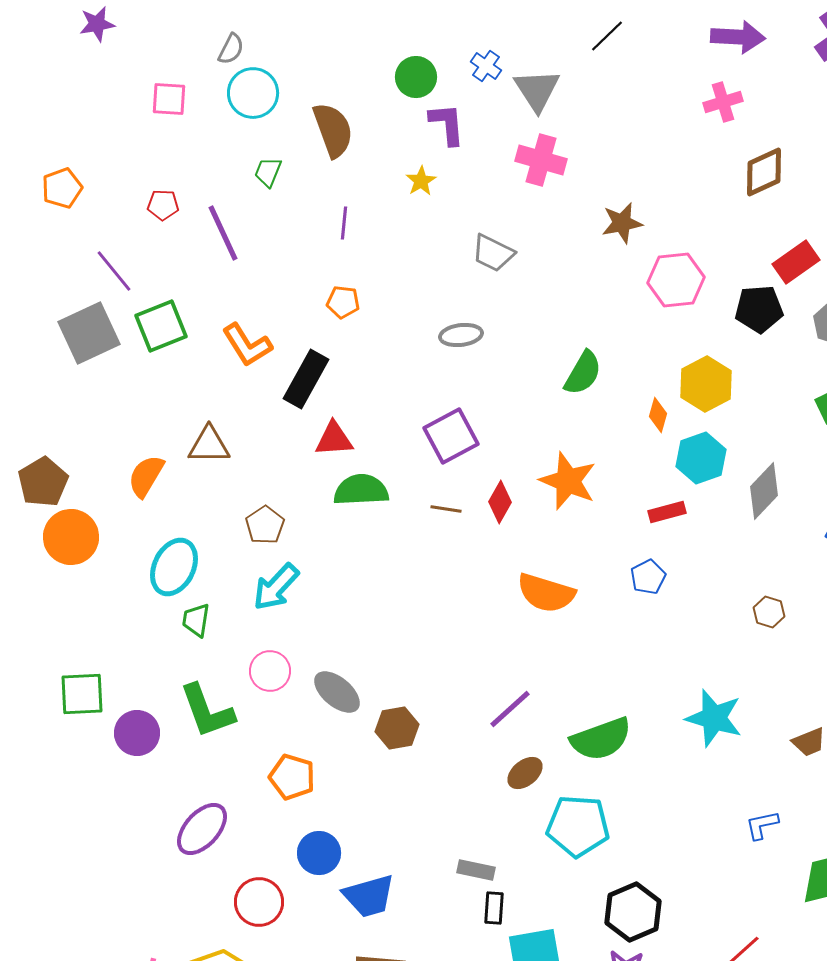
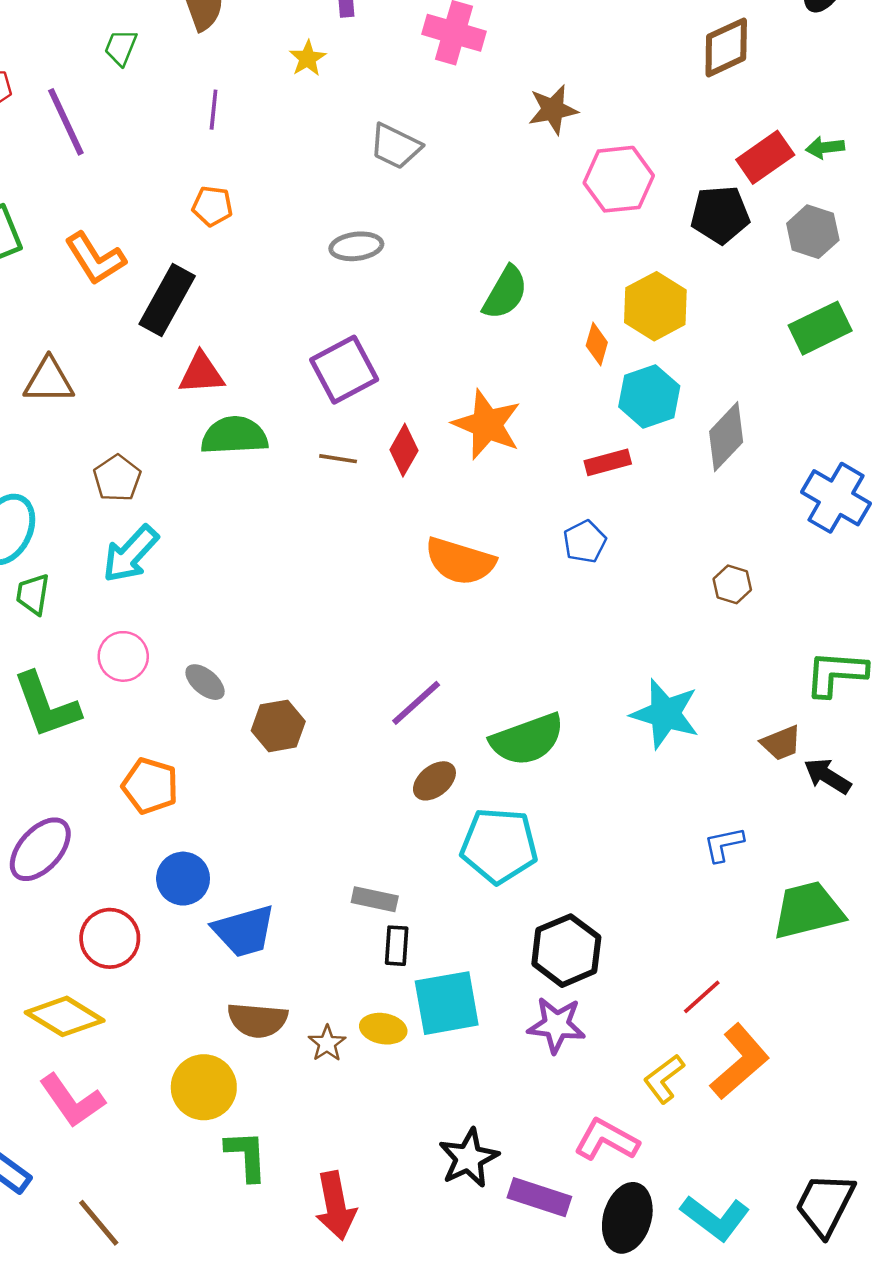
gray ellipse: (337, 692) -> (205, 682), size x0.7

